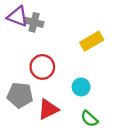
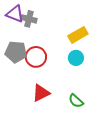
cyan circle: (81, 87) -> (76, 58), moved
gray pentagon: (20, 95) -> (16, 52), moved

